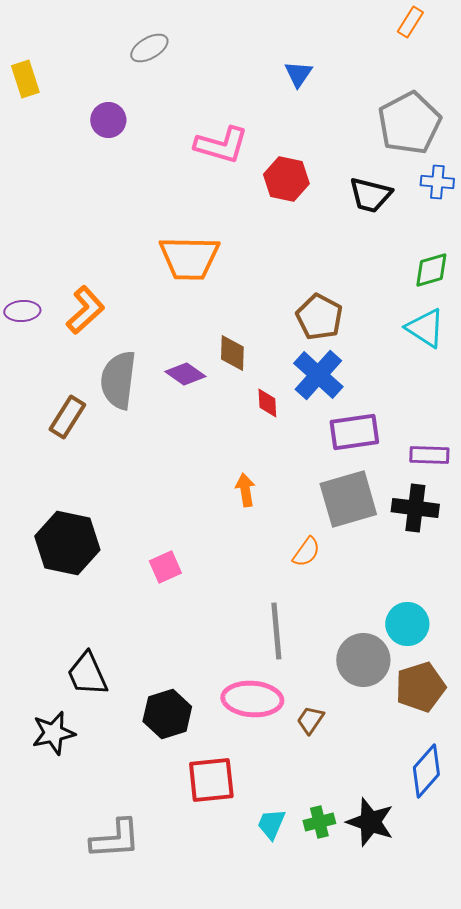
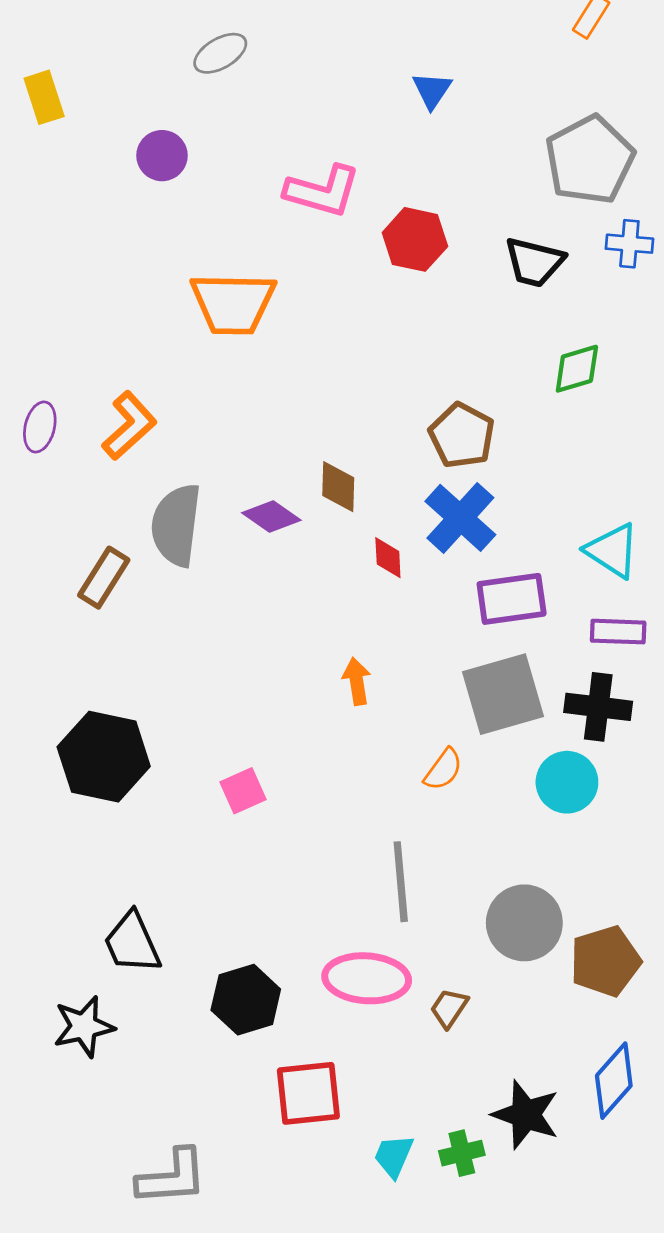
orange trapezoid: (189, 258) -> (233, 303), moved
green diamond: (431, 270) -> (577, 369), moved
purple ellipse: (22, 311) -> (40, 427), turned -72
cyan triangle: (425, 328) -> (612, 551), moved
cyan circle: (407, 624) -> (567, 782), moved
black star: (370, 822) -> (526, 1115), moved

